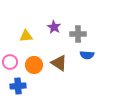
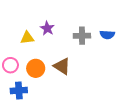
purple star: (54, 27) -> (47, 28), moved
blue semicircle: (87, 55) -> (107, 35), moved

